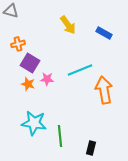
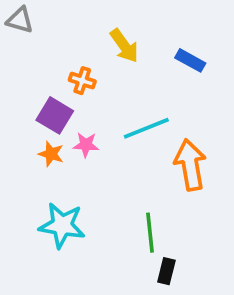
orange cross: (18, 44) -> (82, 81), moved, turned 32
green line: (60, 136) -> (150, 233), moved

